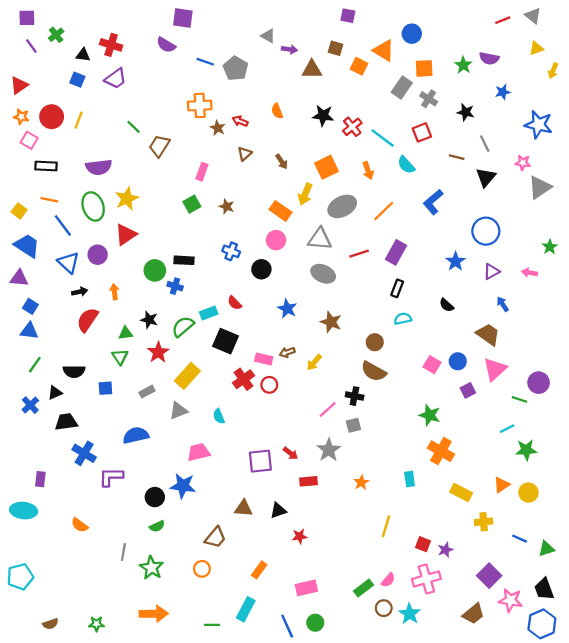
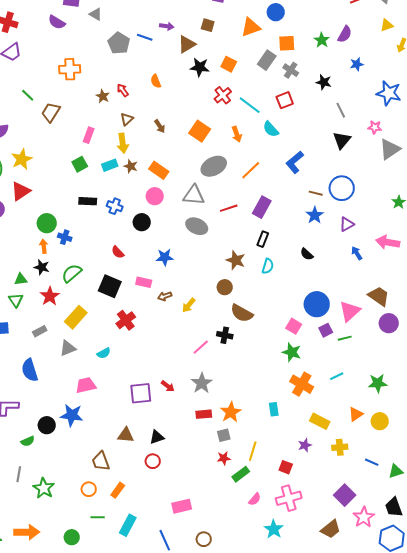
gray triangle: (268, 36) -> (96, 14), moved
orange triangle: (384, 50) -> (251, 27), turned -50
purple semicircle: (489, 58) -> (345, 34), turned -72
blue line: (205, 62) -> (145, 37), moved
orange square: (359, 66) -> (229, 64), moved
brown triangle: (312, 70) -> (187, 44), turned -30
orange cross: (200, 105) -> (70, 69), moved
black star: (323, 116) -> (200, 67), moved
red arrow: (240, 121) -> (123, 90), turned 32
brown line: (457, 157) -> (316, 193), moved
orange square: (326, 167) -> (200, 131), turned -30
yellow arrow: (305, 194) -> (123, 143), moved, turned -30
brown star: (227, 206) -> (131, 166), moved
black rectangle: (184, 260) -> (88, 201), moved
pink arrow: (530, 273) -> (388, 242), moved, size x1.6
orange arrow: (114, 292) -> (44, 246), moved
blue star: (287, 309) -> (165, 257), turned -30
cyan rectangle: (209, 313) -> (110, 165), moved
cyan semicircle: (403, 319) -> (268, 266), turned 119
brown star: (331, 322) -> (236, 260), moved
brown trapezoid: (488, 334) -> (379, 296), moved
brown circle: (375, 342) -> (225, 287), moved
pink rectangle: (264, 359) -> (144, 282), moved
blue circle: (458, 361) -> (317, 304), size x1.6
pink square: (432, 365) -> (294, 326), moved
red circle: (269, 385) -> (153, 461), moved
green line: (519, 399) -> (345, 338), moved, turned -32
cyan semicircle: (219, 416) -> (104, 353), turned -96
gray square: (353, 425) -> (224, 435), moved
cyan line: (507, 429) -> (337, 376), moved
blue semicircle: (136, 435) -> (30, 370), turned -95
red rectangle: (309, 481) -> (204, 414), moved
orange star: (361, 482) -> (231, 412), size x1.5
green semicircle: (157, 526) -> (28, 441), moved
red star: (300, 536) -> (224, 458), moved
brown trapezoid: (215, 537) -> (101, 461), turned 120
purple star: (445, 550) -> (305, 445), moved
orange rectangle: (259, 570) -> (118, 490), moved
green rectangle: (364, 588) -> (241, 474), moved
pink star: (511, 600) -> (364, 517), turned 30
brown circle: (384, 608) -> (204, 539), moved
orange arrow: (154, 614) -> (27, 532), moved
green circle: (315, 623) -> (72, 537), moved
green line: (212, 625) -> (98, 517), moved

